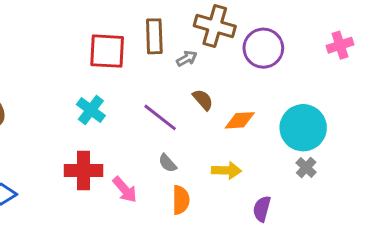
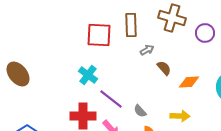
purple circle: (263, 48) -> (205, 33), size x0.7
gray arrow: (187, 58) -> (147, 50), moved
purple line: (160, 117) -> (111, 99), moved

